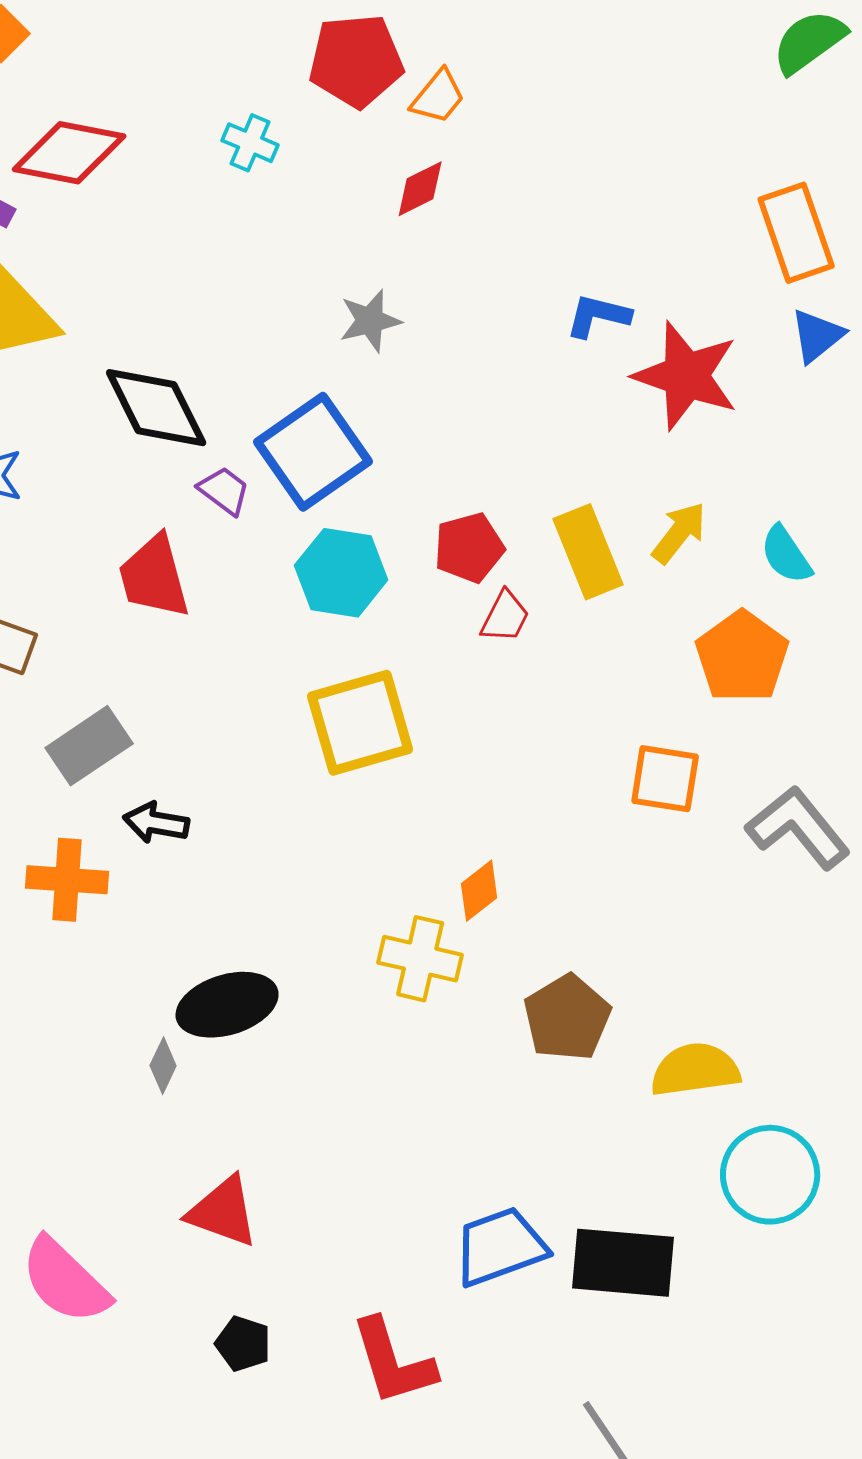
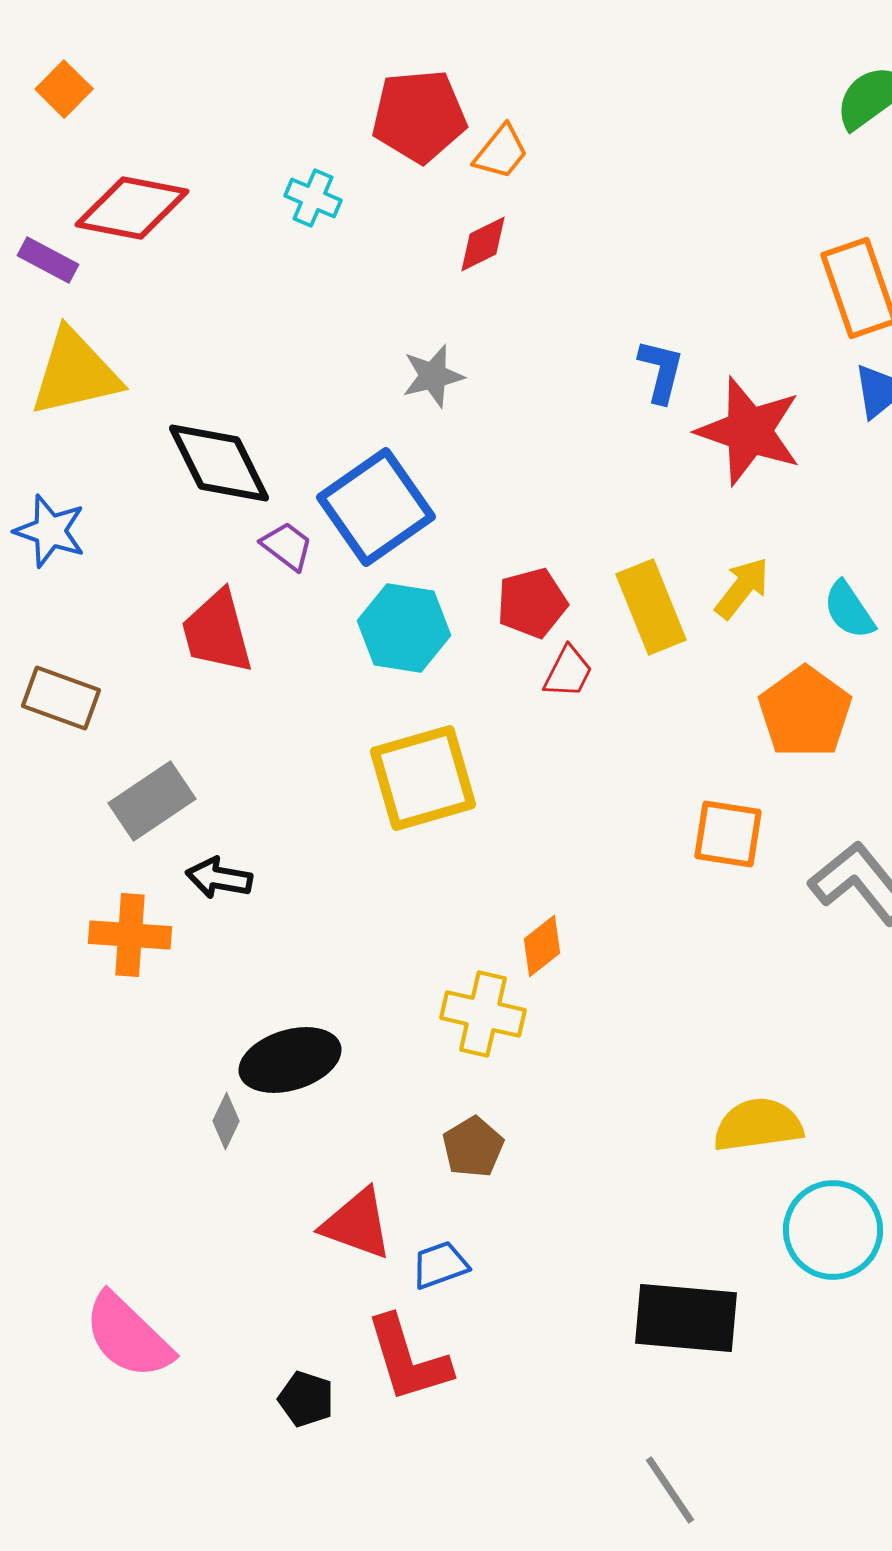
blue L-shape: (598, 316) -> (661, 371), turned 90
brown pentagon: (567, 1018) -> (473, 1147), moved, size x0.7
red triangle: (223, 1212) -> (357, 1224), moved
blue trapezoid: (500, 1247) -> (440, 1265), moved, size x0.6
red L-shape: (393, 1362) -> (408, 1359), moved

